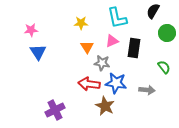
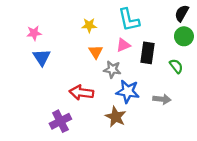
black semicircle: (153, 11) -> (182, 13), moved
green semicircle: (164, 67) -> (176, 66), moved
red arrow: (89, 84) -> (81, 93), moved

